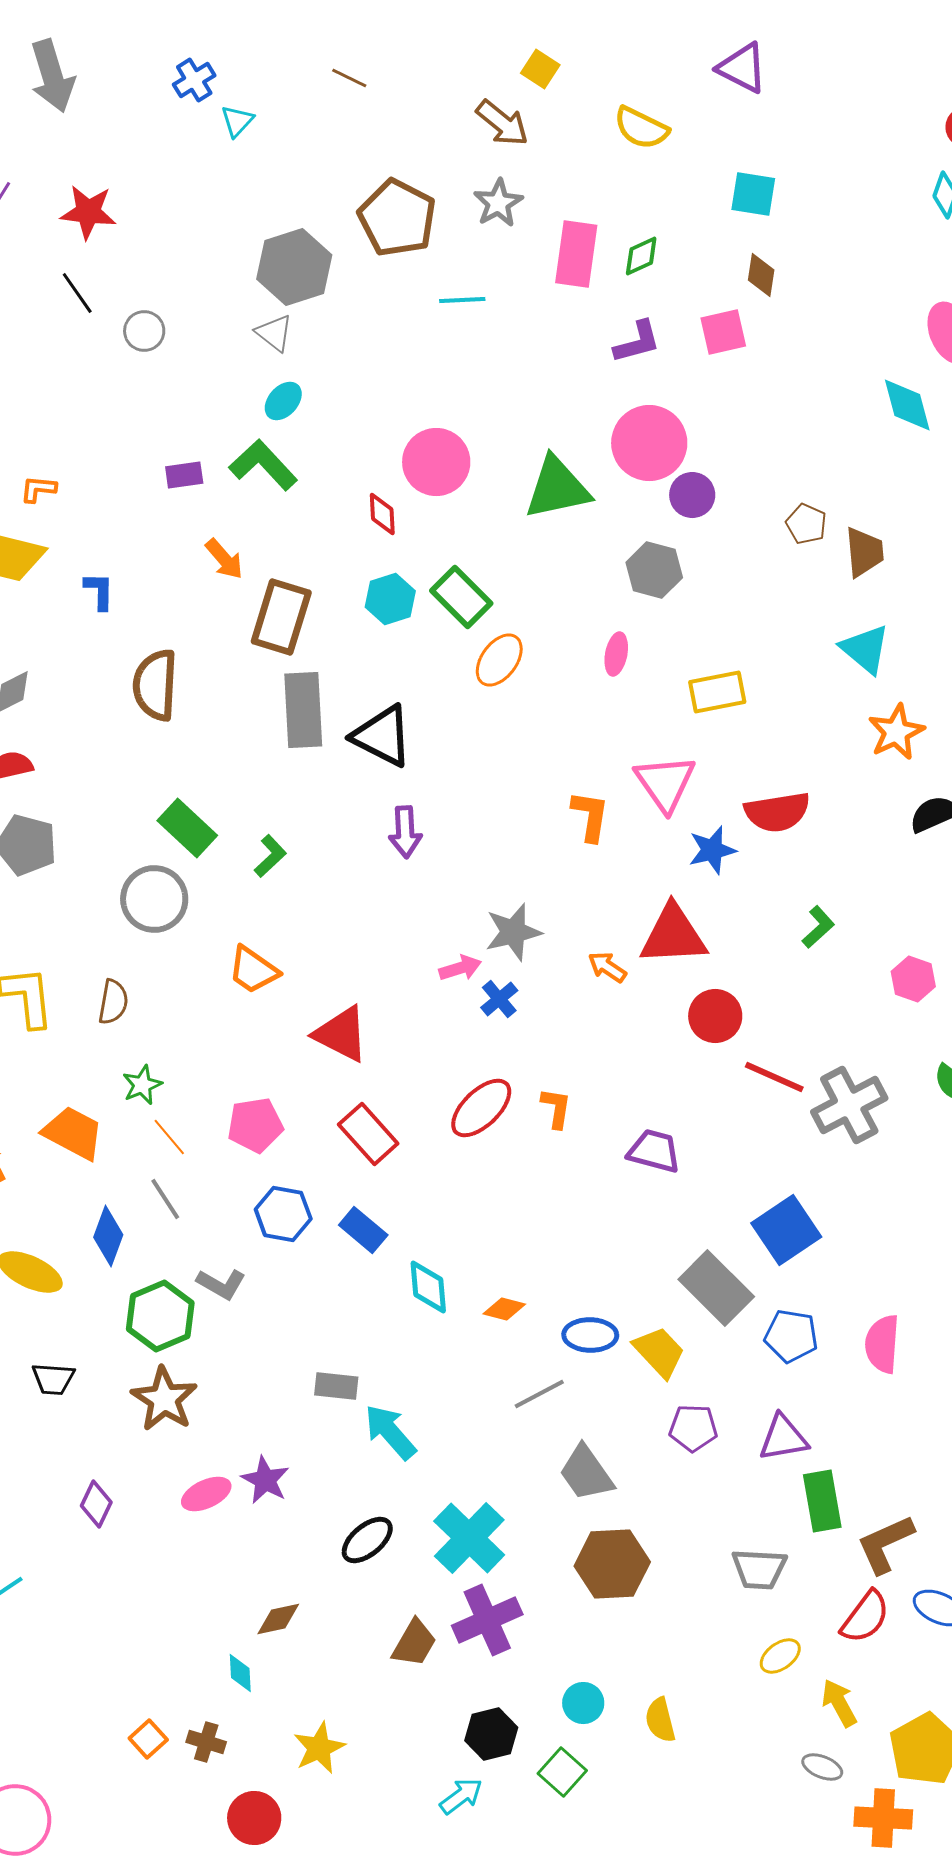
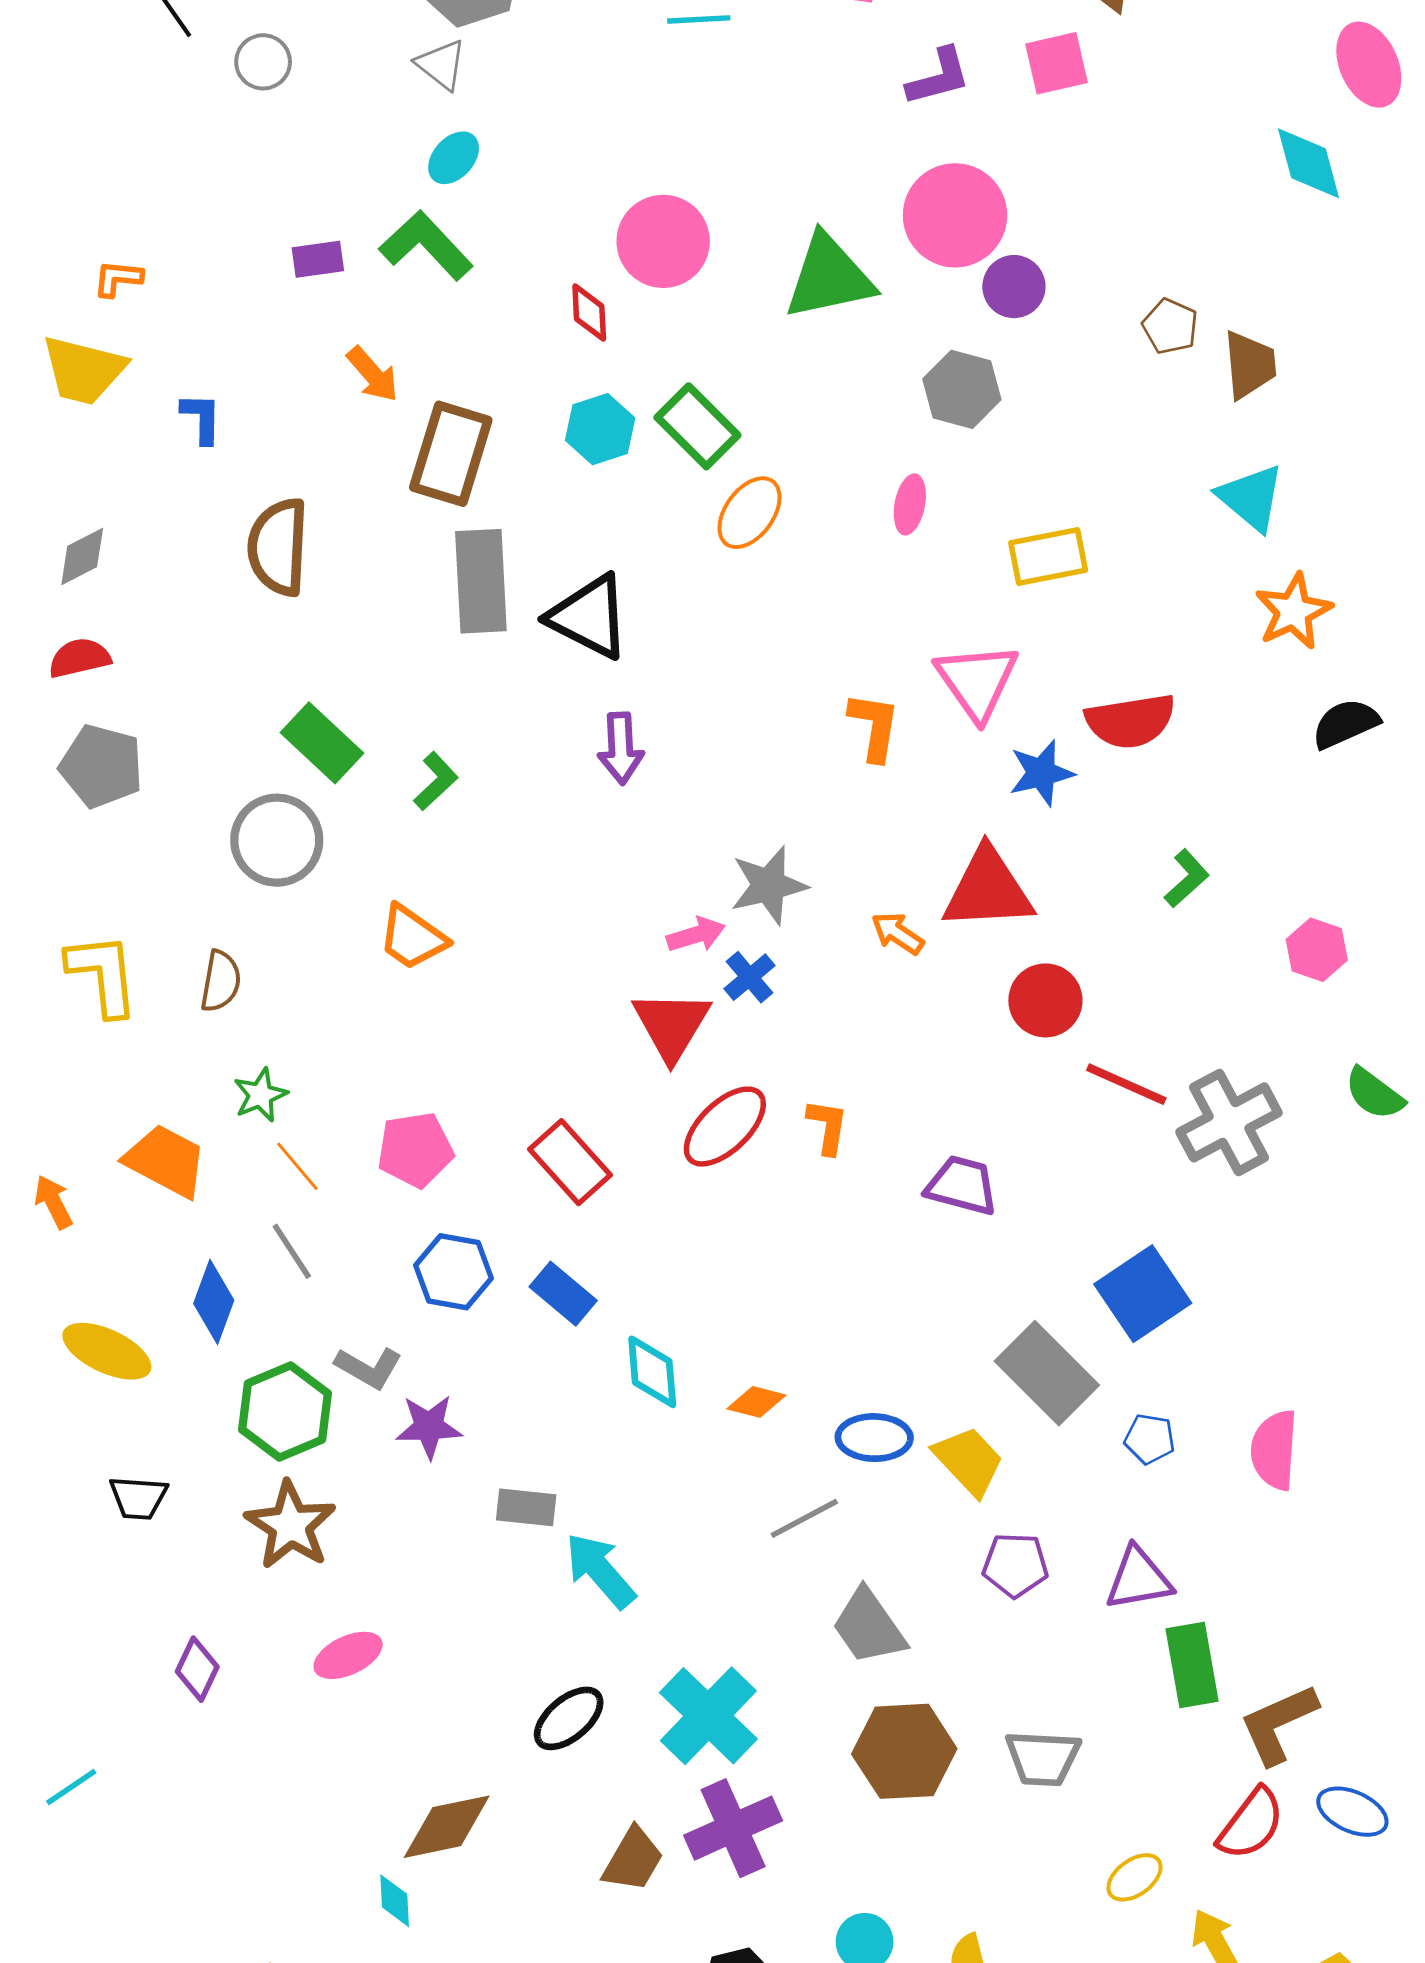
red triangle: (341, 1034) -> (671, 1025), moved, turned 34
blue pentagon: (791, 1336) -> (1150, 1439), size x0.7
purple star: (265, 1480) -> (429, 1427), moved, turned -30
gray trapezoid: (759, 1569) -> (1043, 1758), moved
brown diamond: (278, 1619) -> (447, 1827), size x1.5

